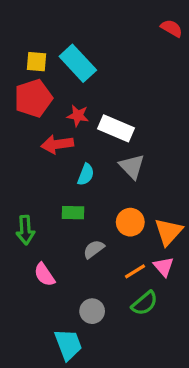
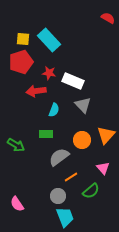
green arrow: (25, 230) -> (16, 145), turned -54
orange triangle: (168, 232) -> (106, 135), moved
gray semicircle: (94, 249) -> (59, 157), size x1.5
orange line: (135, 271) -> (71, 177), moved
pink semicircle: (44, 275) -> (17, 204), moved
cyan trapezoid: (68, 345) -> (65, 217), moved

